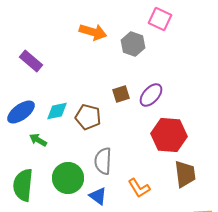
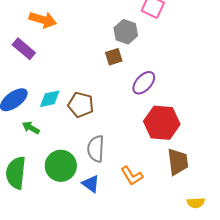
orange arrow: (93, 32) -> (43, 20), moved
brown square: (121, 94) -> (114, 57), moved

